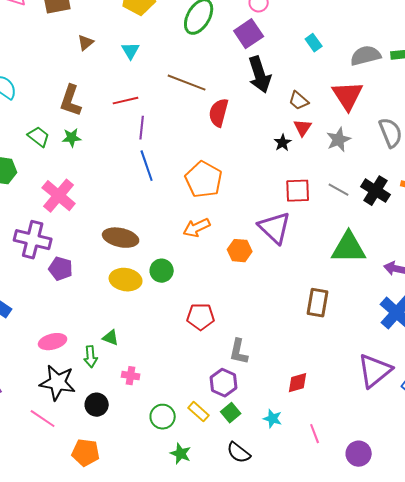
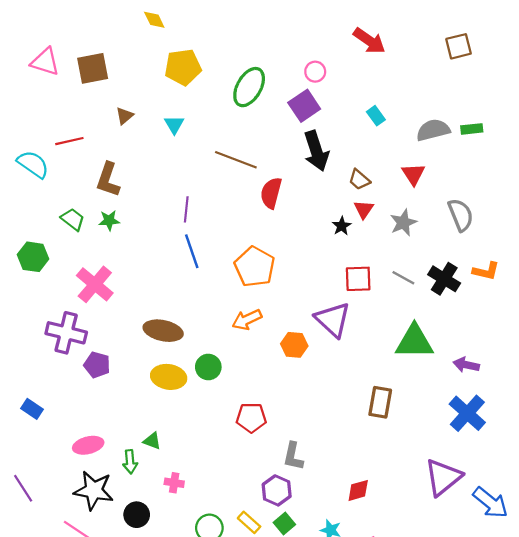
red triangle: (348, 96) -> (413, 174), size x0.7
red line: (126, 101) -> (69, 141), moved

